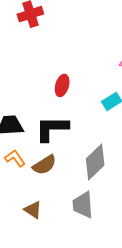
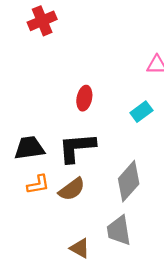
orange L-shape: (15, 158) -> (38, 184), turned 120
brown triangle: (33, 210) -> (80, 248), moved

